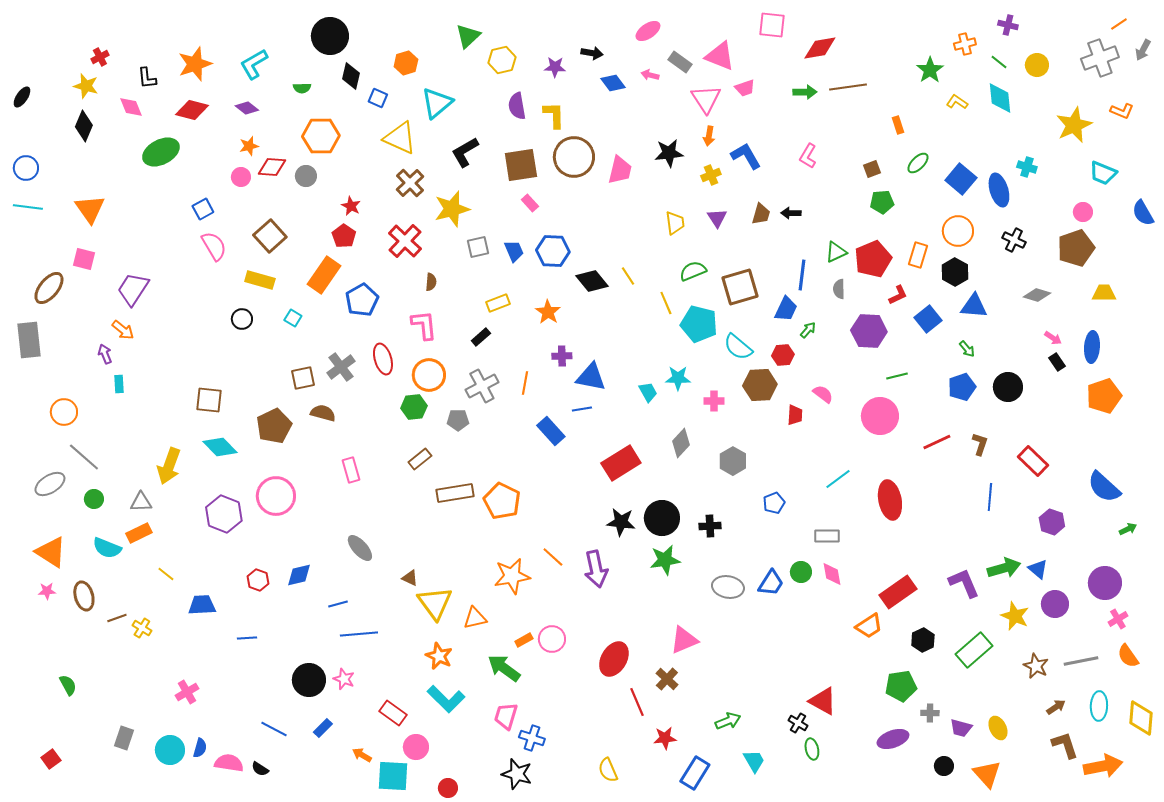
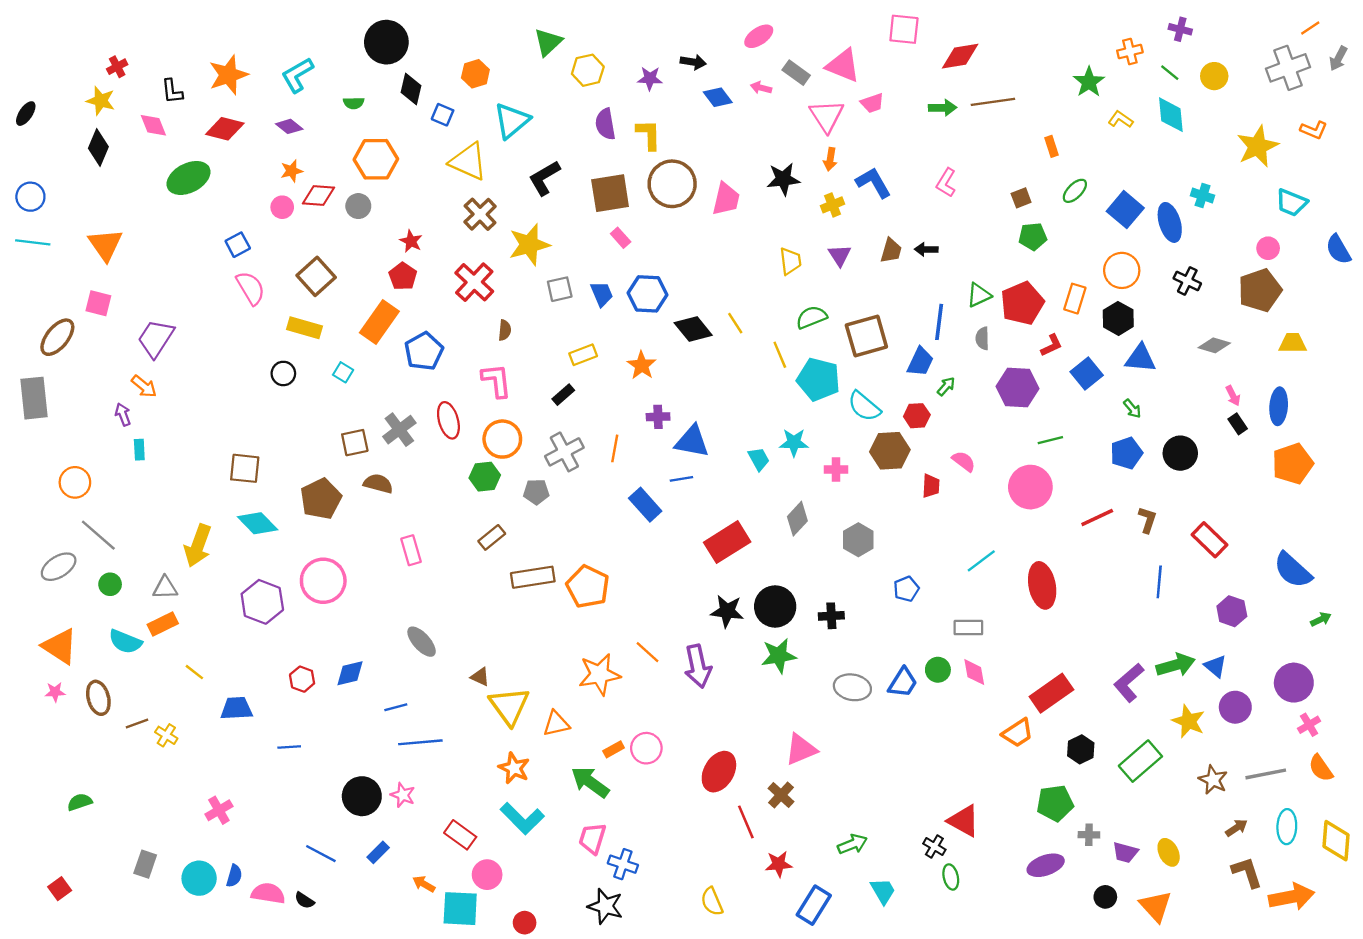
pink arrow: (1053, 338) -> (1233, 396), turned 30
purple L-shape: (964, 583) -> (1129, 683), turned -108
green semicircle: (68, 685) -> (80, 802), turned -80

